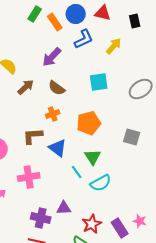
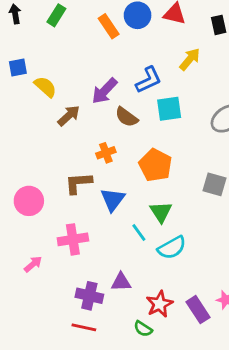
green rectangle: (35, 14) -> (56, 15), moved
blue L-shape: (84, 39) -> (149, 80), moved
purple arrow: (52, 57) -> (105, 91), moved
brown semicircle: (57, 88) -> (127, 117), moved
orange pentagon: (89, 123) -> (155, 165), turned -30
blue triangle: (58, 148) -> (113, 200), turned 30

